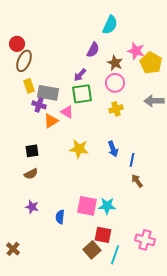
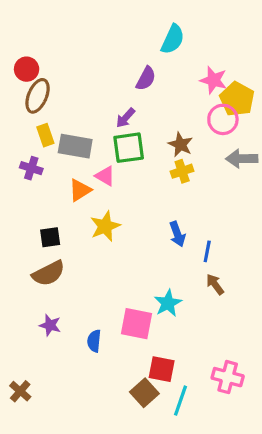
brown star: (115, 63) -> (180, 145), moved
pink circle: (115, 83) -> (223, 119), moved
purple cross: (39, 105) -> (31, 168), moved
yellow star: (79, 149) -> (105, 226), moved, turned -30
brown semicircle: (31, 174) -> (49, 273), size x1.5
cyan star: (107, 206) -> (168, 303), moved, turned -30

